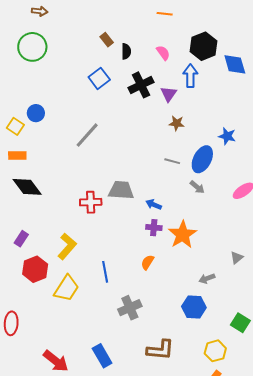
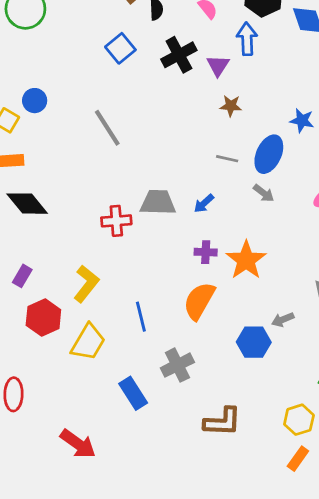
gray line: (87, 135) -> (107, 128), turned -72
blue arrow: (154, 204) -> (204, 203), moved, turned -63
orange semicircle: (147, 262) -> (199, 301), size x1.8
blue hexagon: (194, 307) -> (254, 342), moved
blue rectangle: (102, 356) -> (133, 393), moved

